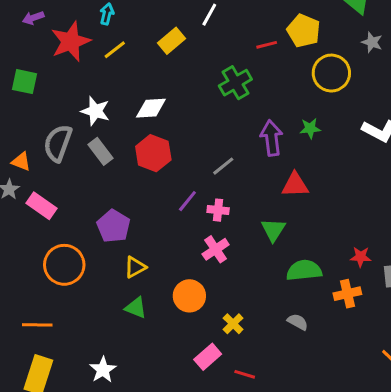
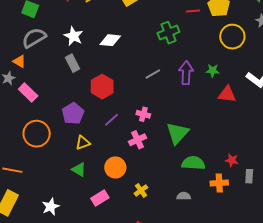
gray semicircle: (58, 143) -> (34, 38), moved, turned 30
red hexagon: (153, 153) -> (102, 87), moved
gray line: (223, 166) -> (153, 74), moved
red triangle: (295, 185) -> (227, 94), moved
purple line: (187, 201) -> (112, 120), moved
green triangle: (273, 230) -> (177, 133), size x1.4
gray semicircle: (298, 322) -> (184, 196), turned -40
pink rectangle: (208, 357) -> (100, 198), moved

